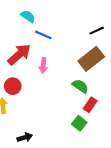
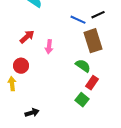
blue line: (43, 35) -> (78, 20), moved
red arrow: (19, 55) -> (27, 37), size x0.7
brown rectangle: (91, 59) -> (93, 41), turned -70

